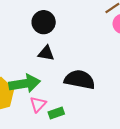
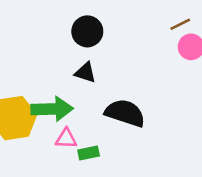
pink triangle: (38, 104) -> (66, 139), turned 42

